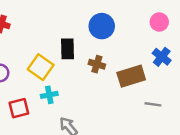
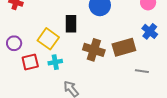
brown cross: (97, 64) -> (94, 50), moved, size x1.5
red square: (19, 108) -> (30, 62), moved

